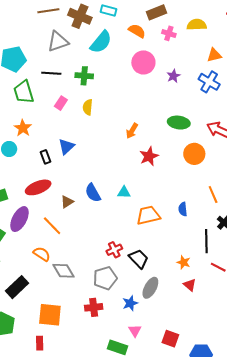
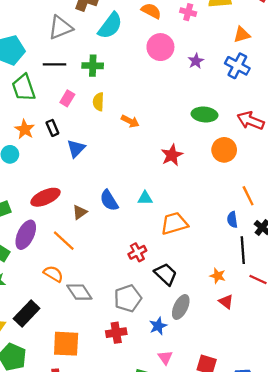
orange arrow: (132, 131) -> (130, 121), moved, turned -91
black rectangle: (46, 157) -> (52, 128), moved
blue semicircle: (183, 209) -> (232, 220), moved
red cross: (114, 250) -> (137, 252), moved

